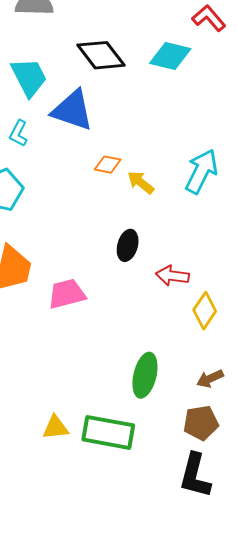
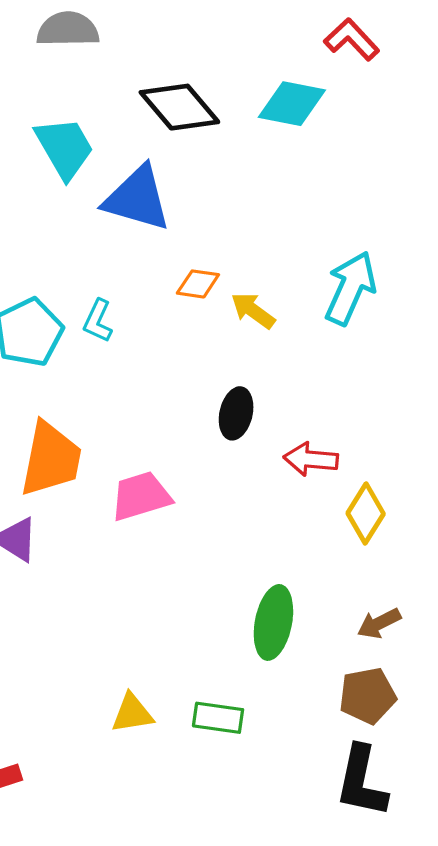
cyan L-shape: (19, 133) -> (98, 321), moved
green rectangle: (108, 432) -> (218, 718), size x0.6

